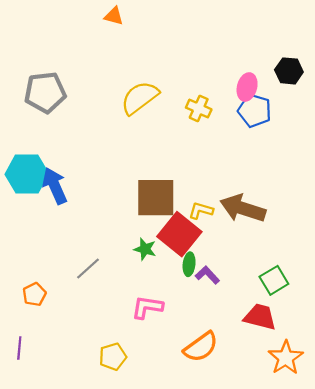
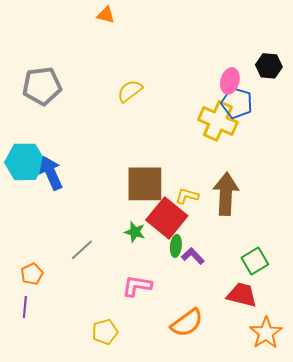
yellow semicircle: (140, 98) -> (130, 91), size x0.7
yellow cross: (199, 108) -> (218, 121), moved, size x1.6
brown arrow: (243, 208) -> (226, 194), turned 75
purple line: (19, 348) -> (25, 307), moved

